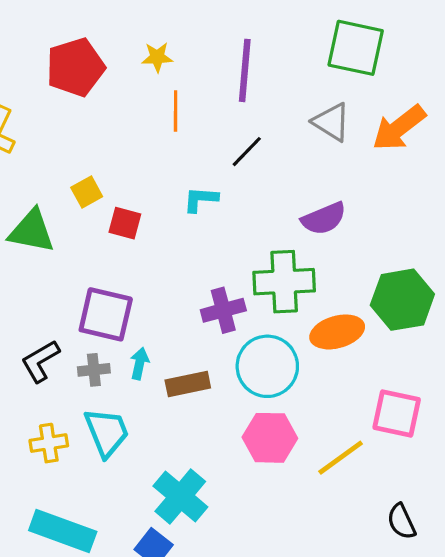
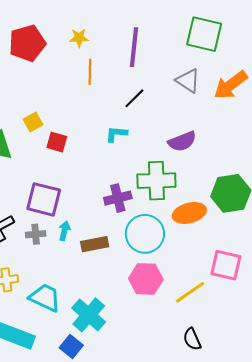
cyan L-shape: (201, 199) -> (116, 134), moved
cyan trapezoid: (107, 432) -> (45, 298), moved, turned -44
black semicircle: (401, 521) -> (192, 339), moved

